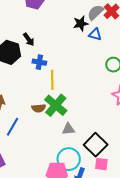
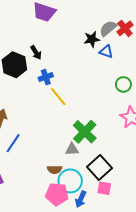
blue cross: (39, 62) -> (46, 77), turned -32
yellow line: (52, 80) -> (58, 97), turned -42
green cross: (56, 105) -> (85, 132), moved
brown semicircle: (39, 108) -> (55, 169), moved

